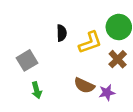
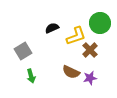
black semicircle: (62, 33) -> (52, 28), turned -112
brown cross: (118, 59) -> (90, 50), moved

